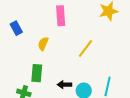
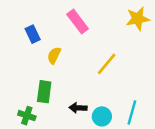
pink rectangle: (61, 16) -> (78, 21), turned -36
blue rectangle: (16, 28) -> (33, 34), moved

